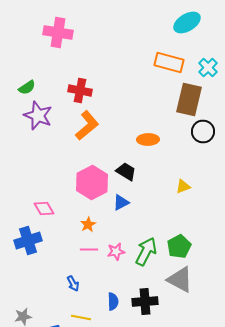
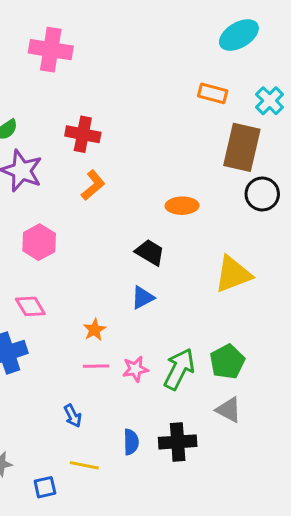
orange rectangle: (169, 62) -> (213, 93), size x0.7
orange L-shape: (87, 126) -> (93, 185), size x0.7
pink hexagon: (92, 182) -> (39, 242), moved, size x0.7
yellow triangle: (183, 186) -> (233, 274), size x1.8
gray triangle: (180, 280) -> (229, 410), size x0.7

